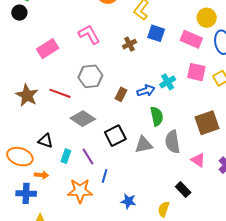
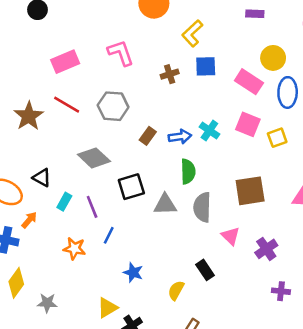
blue square: (156, 33) -> (206, 66), turned -30
cyan cross: (168, 82) -> (209, 130), turned -35
red line: (60, 93) -> (67, 105), moved
orange arrow: (42, 175) -> (29, 220), turned -64
orange star: (80, 191) -> (74, 248), size x0.7

